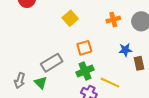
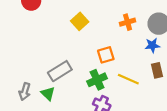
orange square: (84, 48) -> (106, 55), moved
blue star: (125, 50) -> (152, 45), moved
yellow line: (110, 83) -> (128, 79), moved

